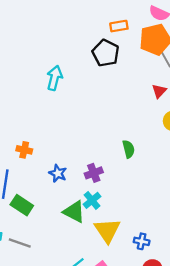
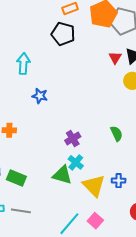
green semicircle: (129, 149) -> (117, 134), moved
blue star: (58, 173) -> (40, 96), moved
blue cross: (142, 241) -> (119, 181), moved

